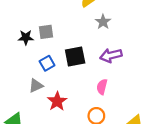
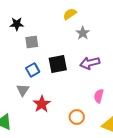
black star: (26, 37) -> (17, 24), moved
gray triangle: (36, 86) -> (23, 90), turned -32
pink semicircle: (102, 87) -> (99, 96), moved

